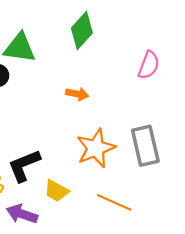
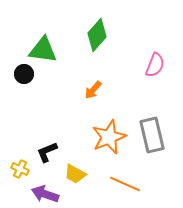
orange arrow: (77, 94) -> (93, 90), turned 120
black L-shape: (24, 165) -> (47, 152), size x0.7

